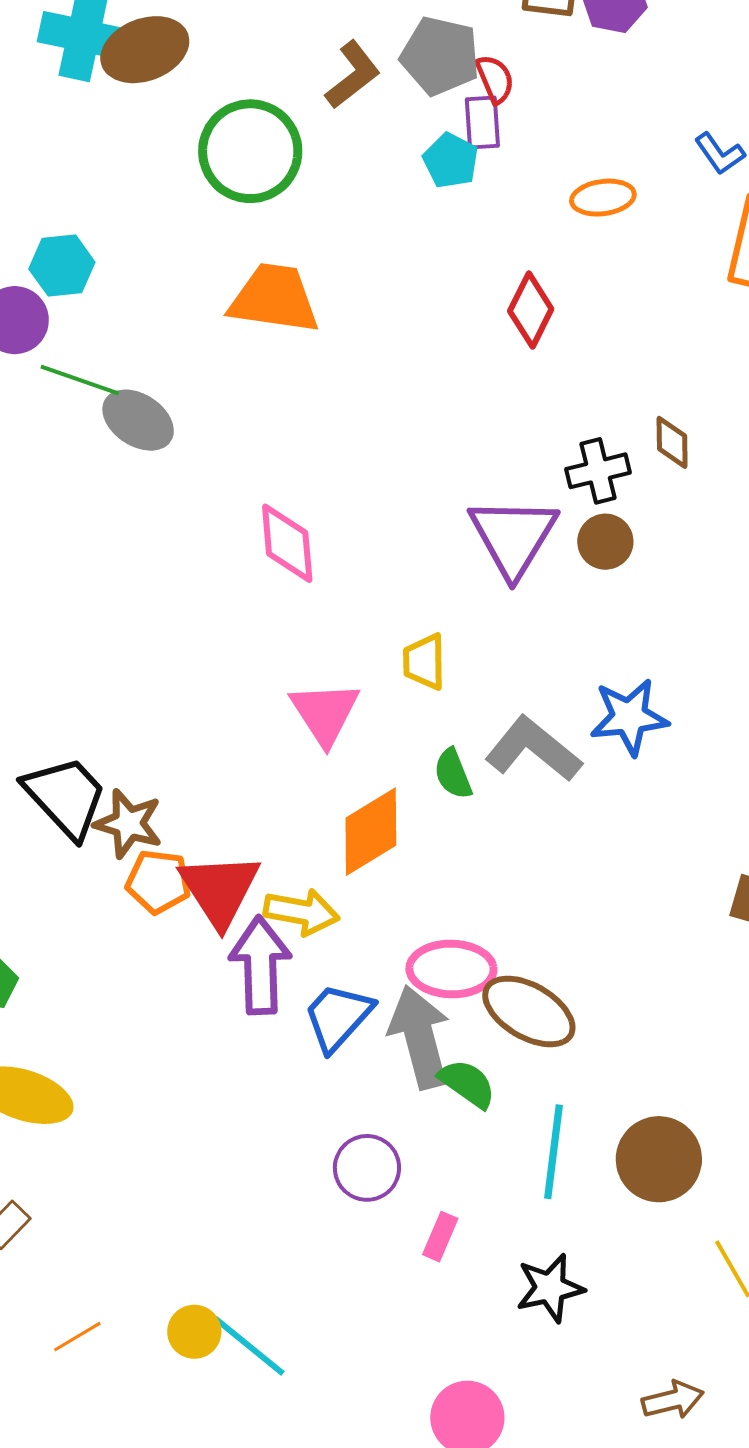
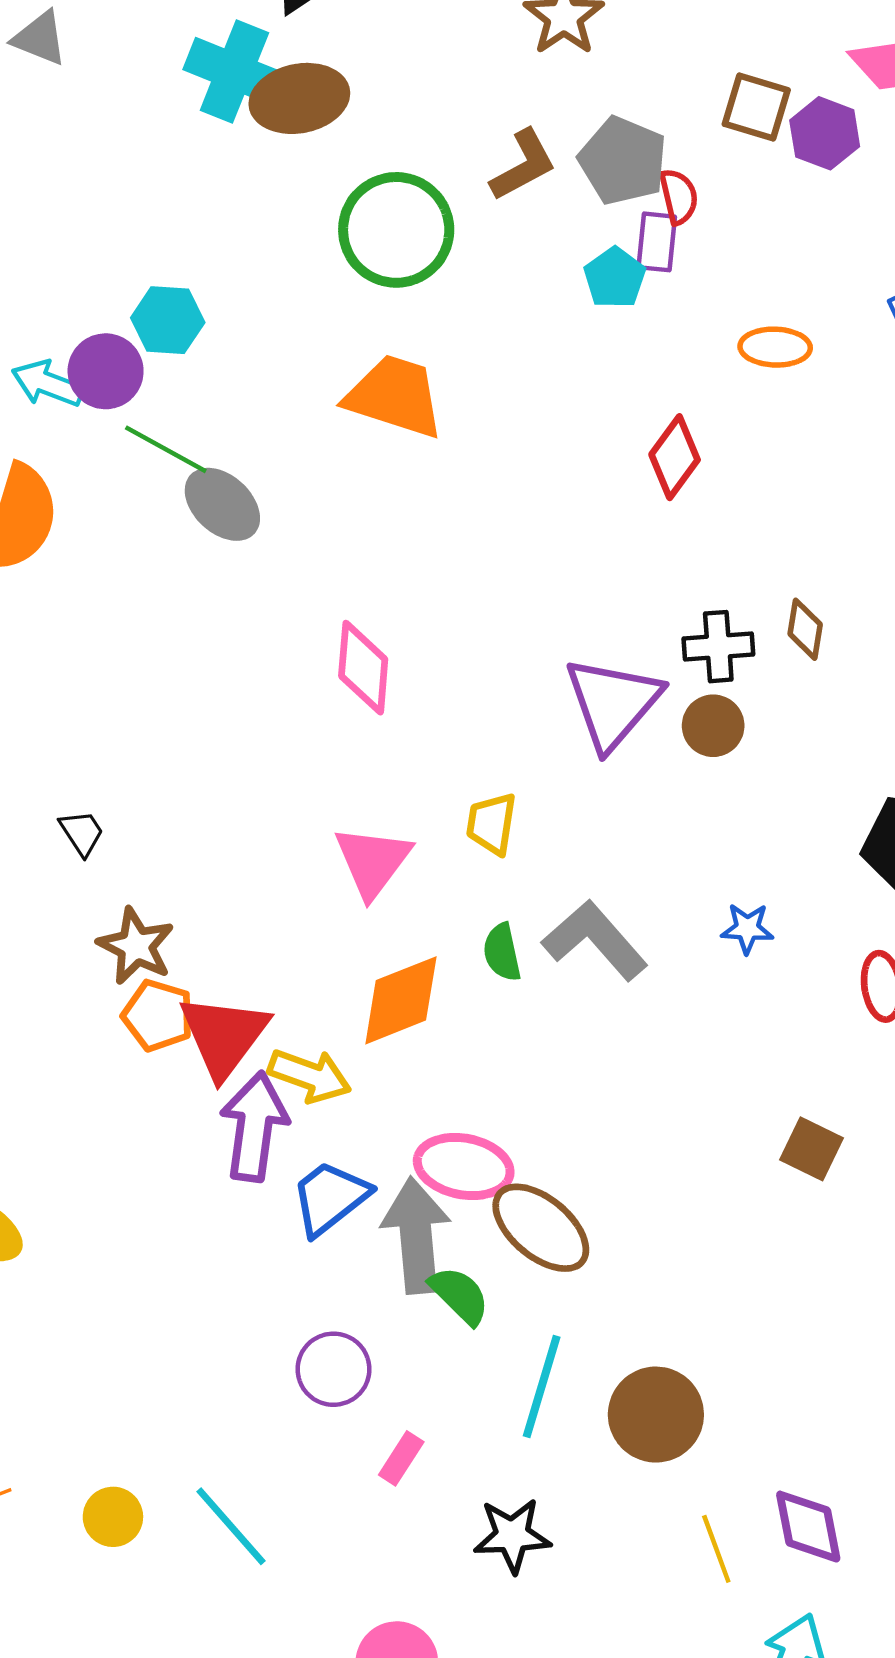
blue star: (629, 717) -> (747, 928), moved, size x0.6
black trapezoid: (66, 797) -> (82, 833), moved, size x0.5
cyan line: (249, 1346) -> (231, 1526), moved

